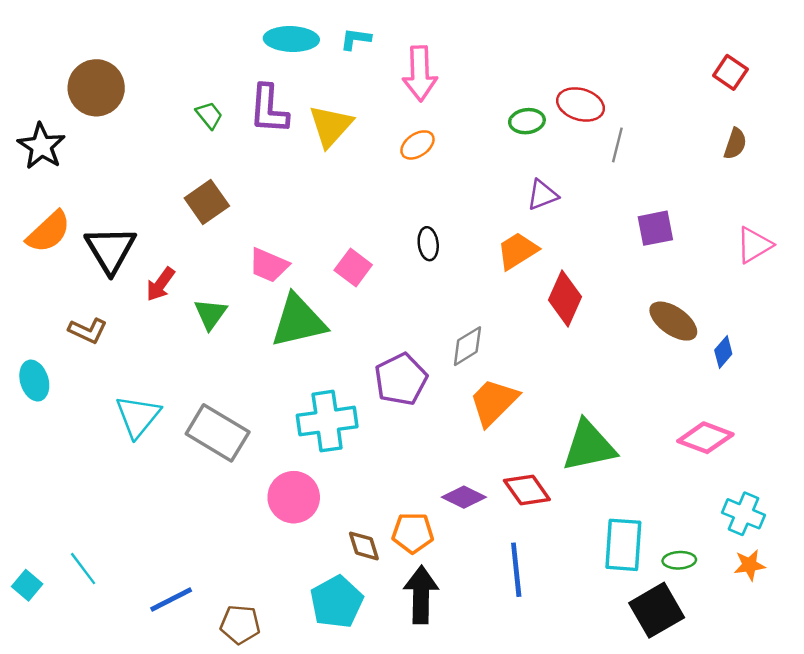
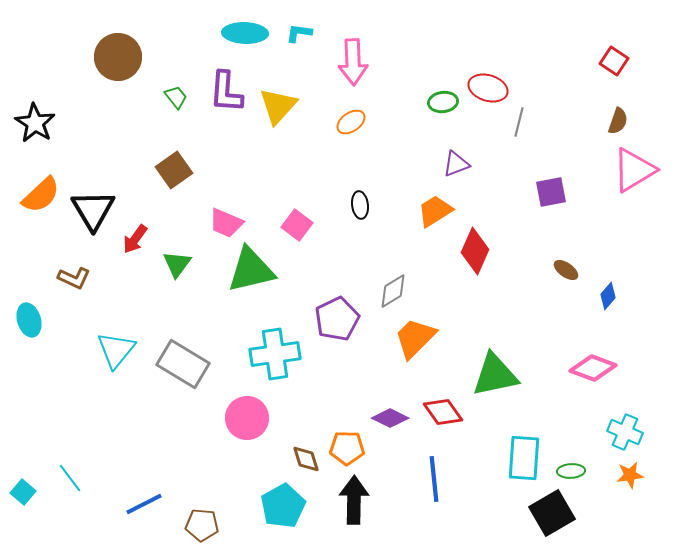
brown circle: (96, 88) -> (118, 57), moved
pink triangle: (754, 245) -> (634, 170), moved, size x1.4
brown ellipse: (673, 321) -> (566, 270), size x0.6

